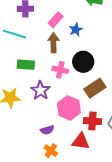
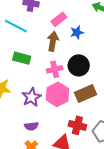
pink cross: (60, 70) -> (55, 69), turned -35
purple star: (40, 90) -> (31, 97), moved
pink hexagon: (69, 108) -> (58, 94), moved

